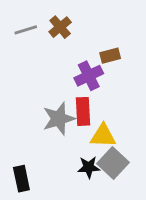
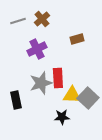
purple cross: (89, 76) -> (37, 49), moved
gray square: (113, 163) -> (88, 98), moved
black rectangle: (21, 179) -> (16, 100), moved

